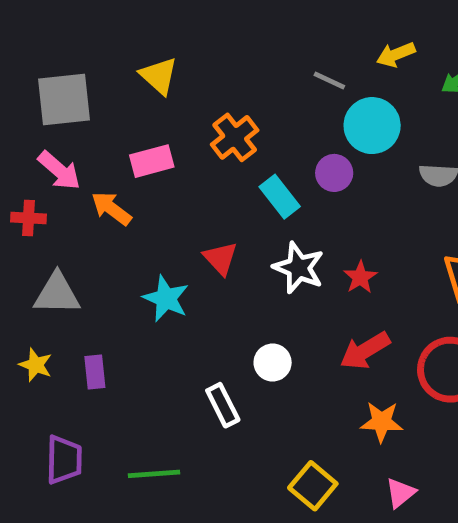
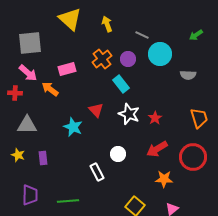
yellow arrow: (396, 54) -> (107, 24), moved, turned 91
yellow triangle: (159, 76) -> (70, 19), moved, size x1.4
purple circle: (334, 173) -> (128, 59), moved

